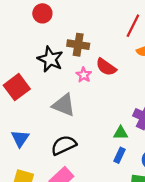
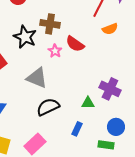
black semicircle: (64, 145) -> (48, 107), moved
blue rectangle: (119, 155) -> (77, 129), moved

